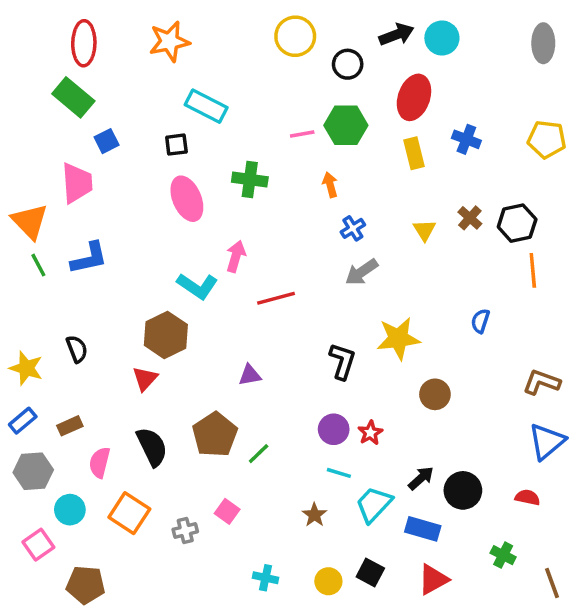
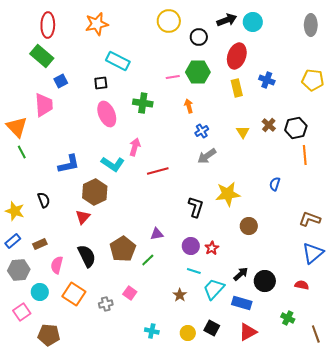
blue L-shape: (89, 258) -> (69, 164), moved
purple triangle: (250, 375) -> (157, 234), moved

